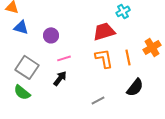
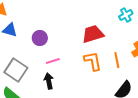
cyan cross: (123, 11) -> (126, 15), moved
black arrow: (60, 78) -> (49, 81), turned -49

